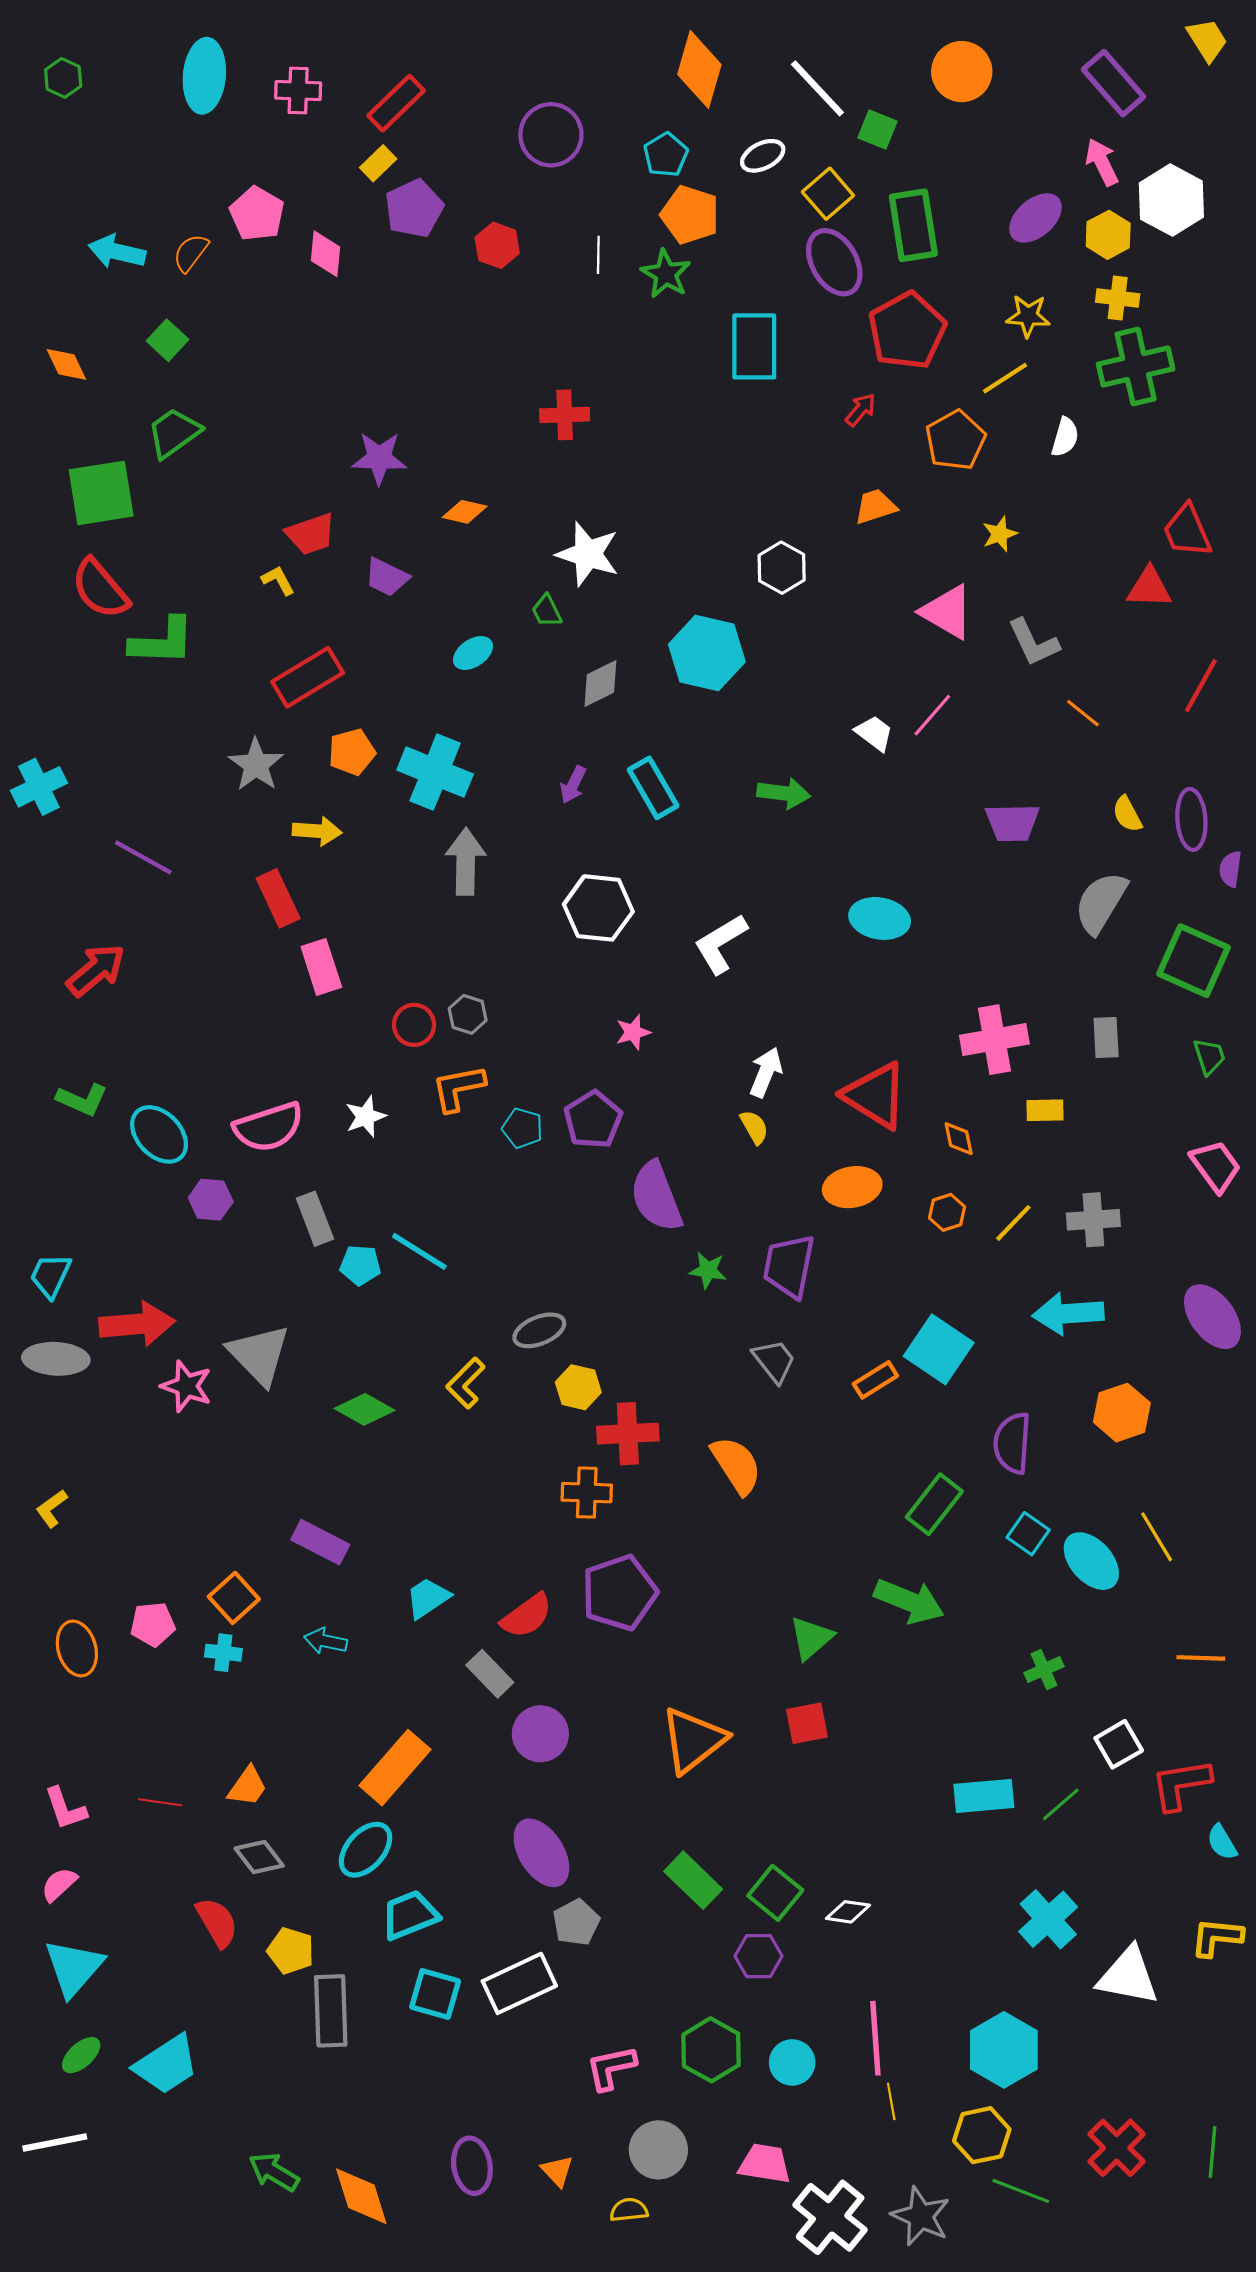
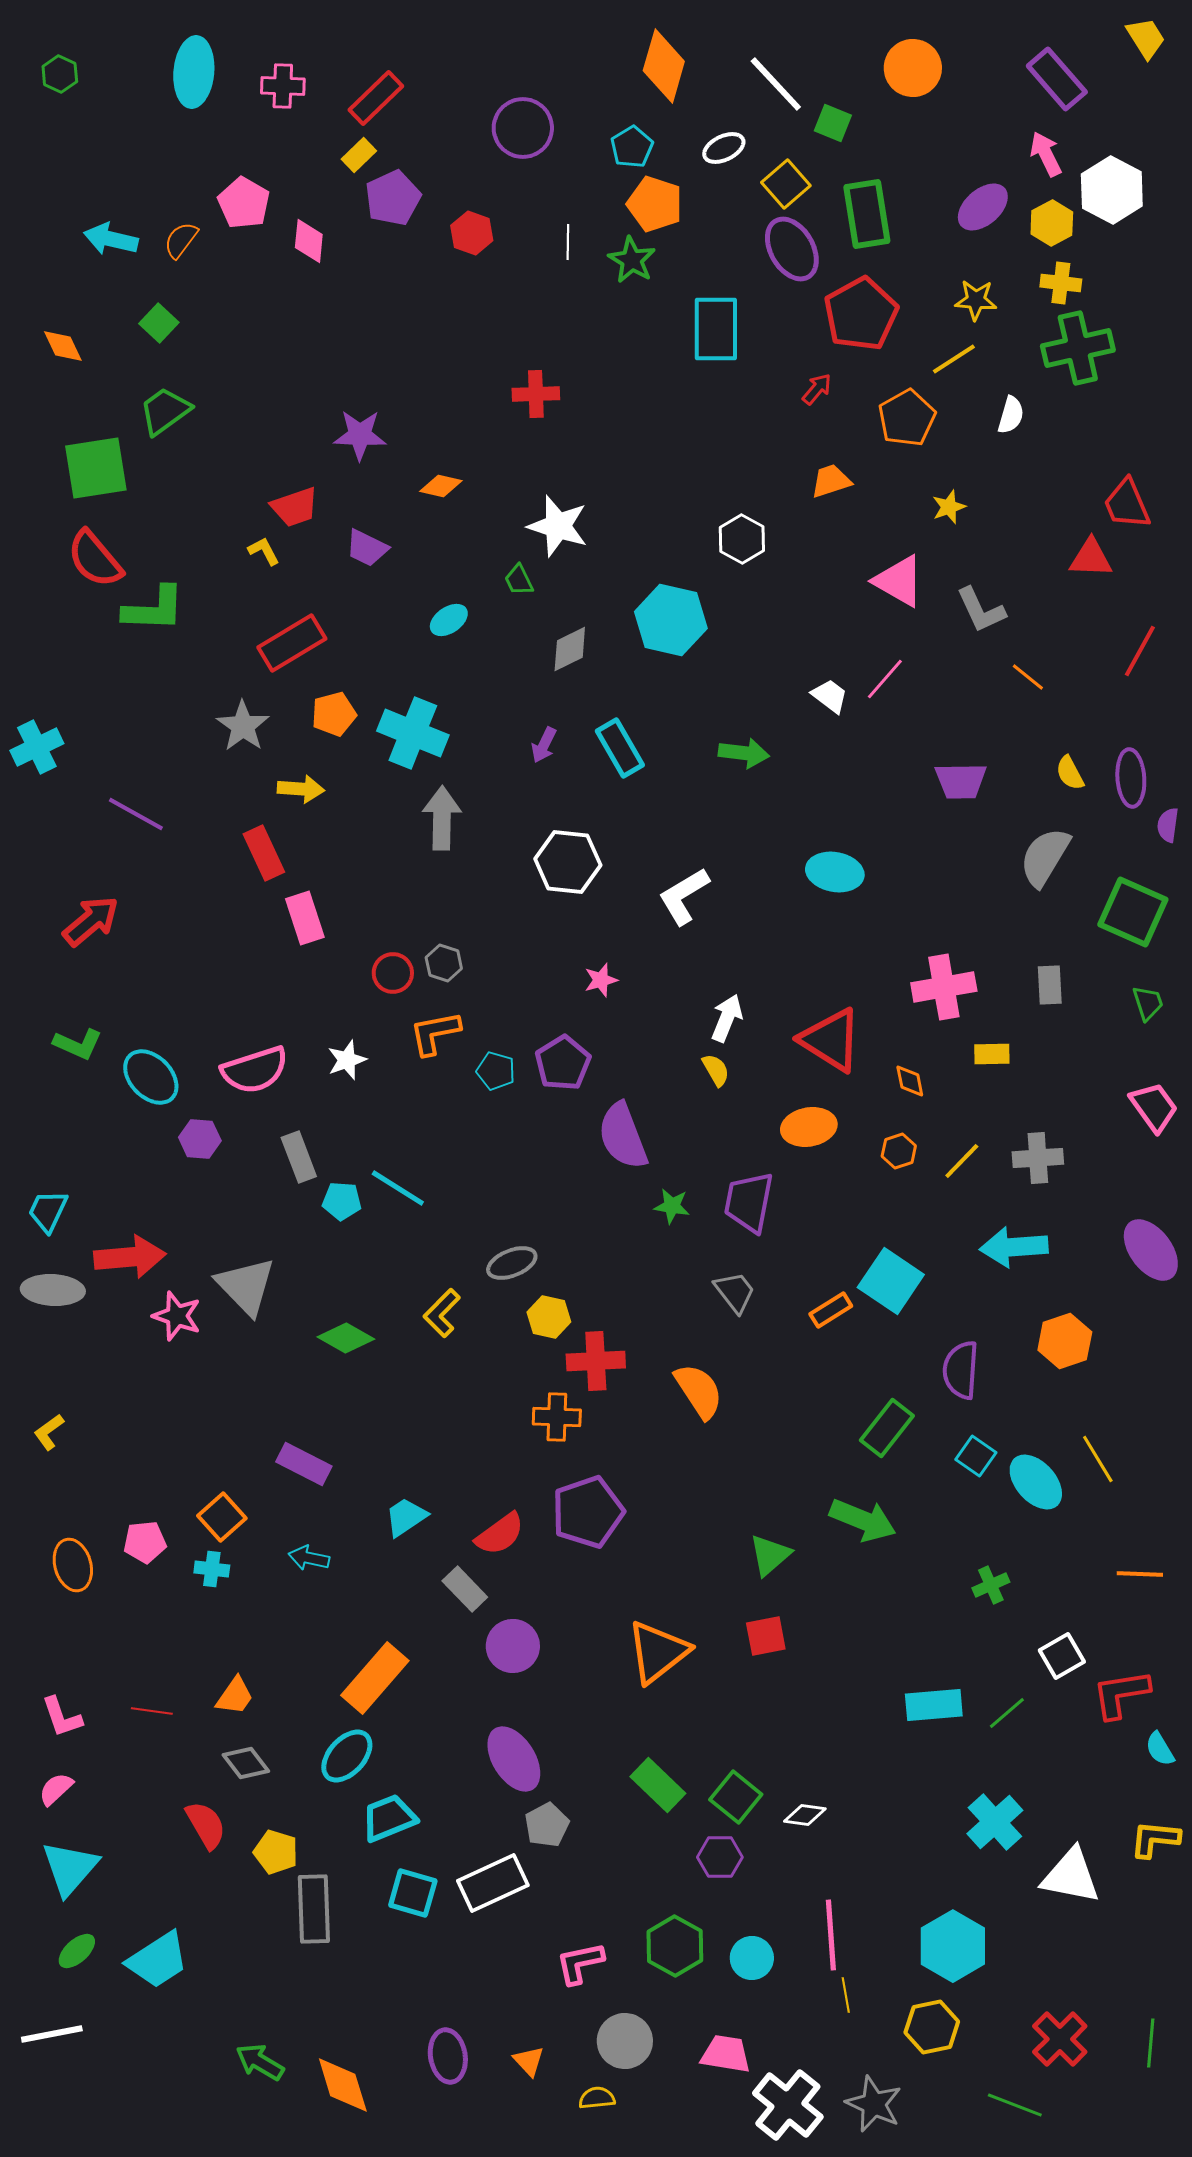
green line: (1021, 2191) -> (1015, 2105), moved

